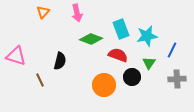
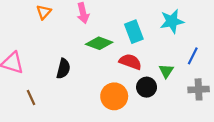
cyan star: (147, 36) -> (172, 21), moved
brown line: (40, 80) -> (31, 98), moved

